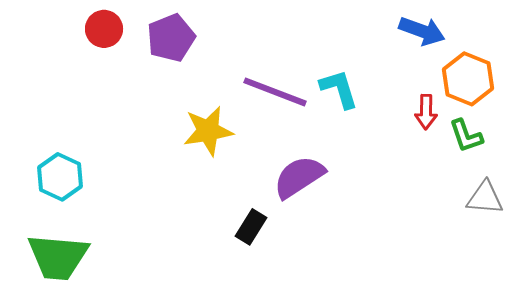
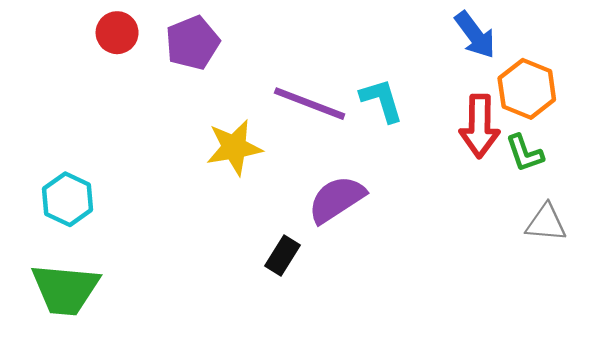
blue arrow: (422, 31) -> (475, 35), turned 33
red arrow: (426, 112) -> (480, 126), size x1.6

